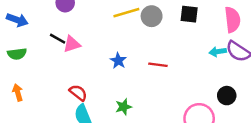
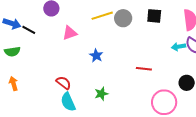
black line: (58, 39) -> (29, 30), moved
pink triangle: (72, 44) -> (70, 33), moved
red line: (158, 65) -> (144, 69), moved

